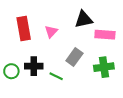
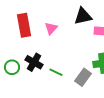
gray rectangle: (74, 57) -> (83, 77), moved
black cross: (34, 66) -> (34, 62), turned 30

